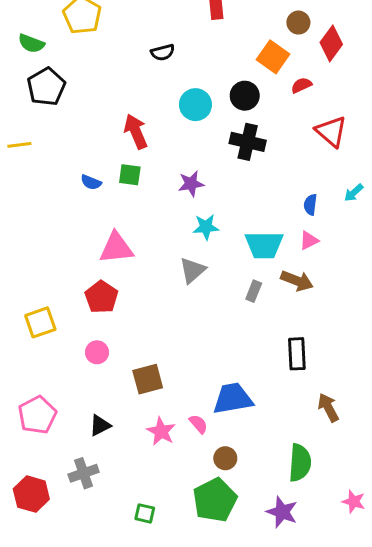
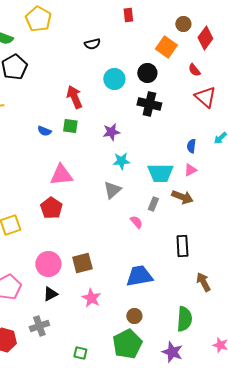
red semicircle: (301, 85) -> (194, 70), moved, turned -104
pink circle: (97, 352) -> (48, 264), moved, size x1.6
pink semicircle: (198, 424) -> (136, 222), moved

